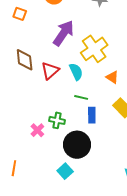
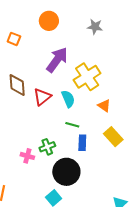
green cross: (57, 120) -> (47, 147), turned -35
pink cross: (37, 130) -> (27, 156), turned -32

